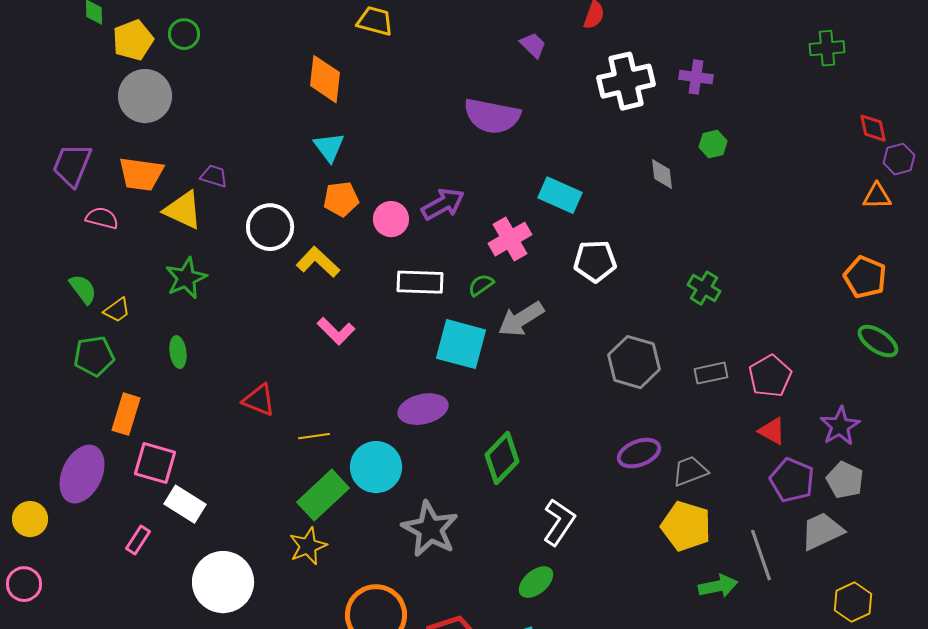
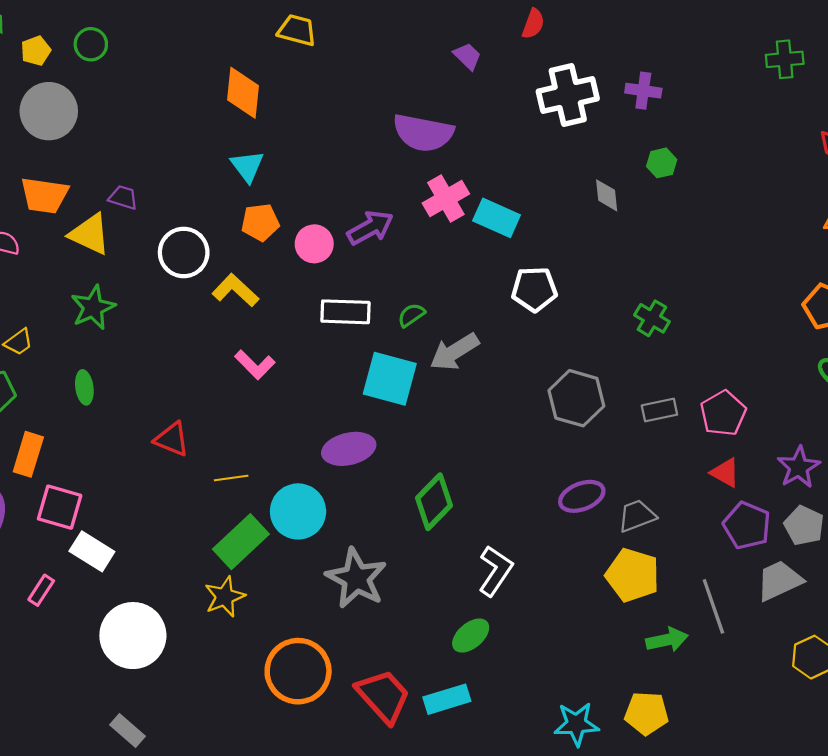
yellow pentagon: (133, 40) -> (36, 51), size x0.7
pink cross: (510, 239) -> (446, 199), moved

